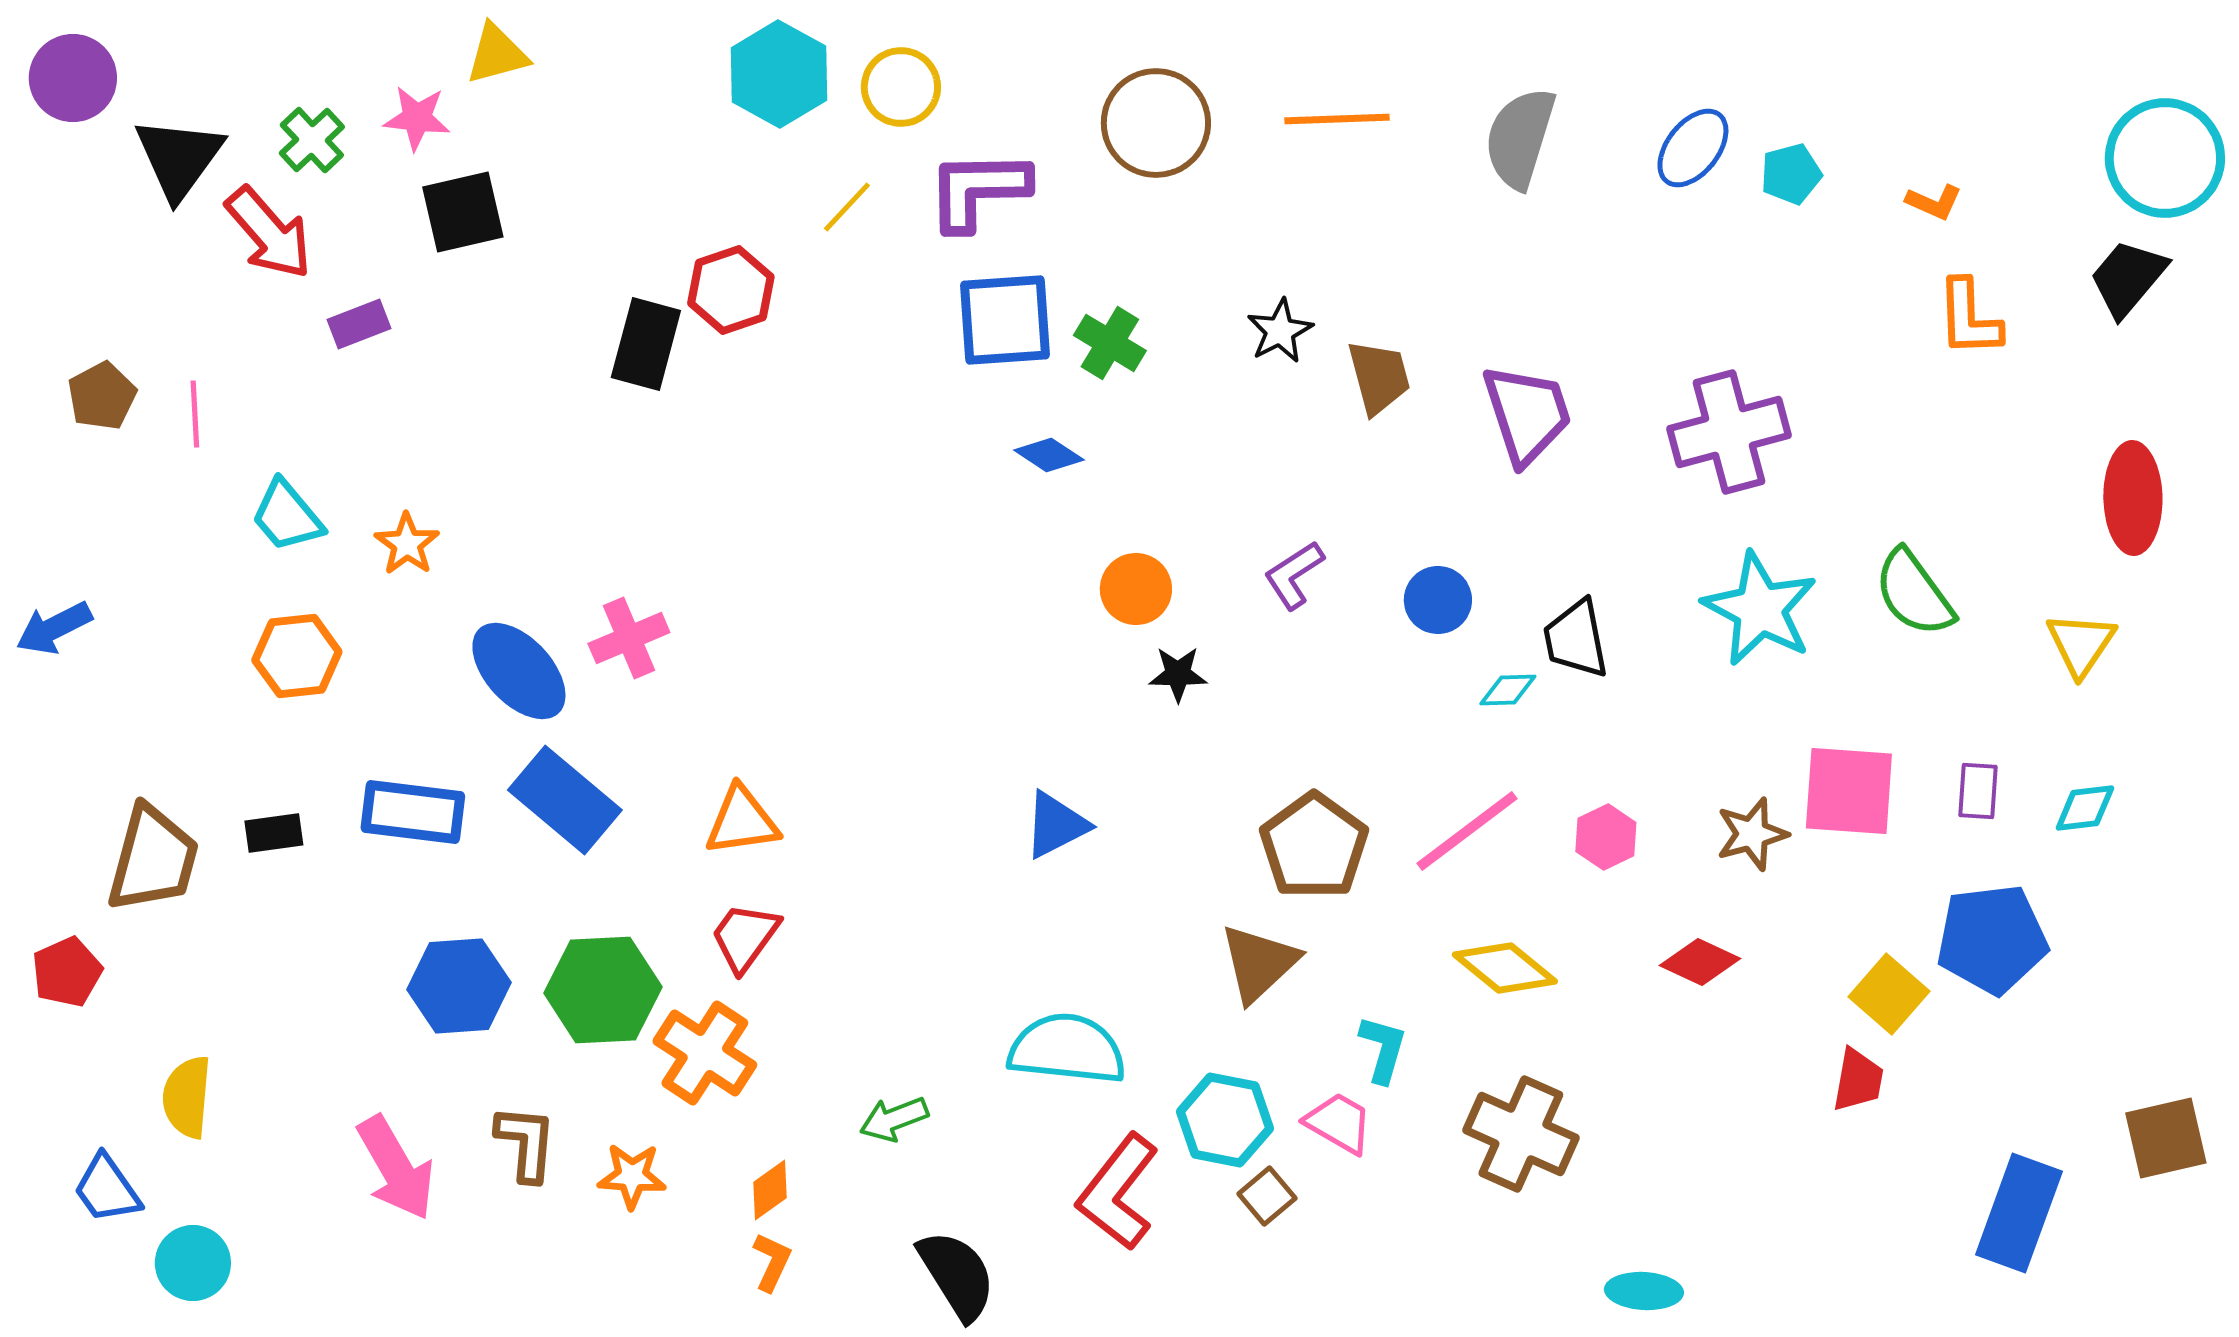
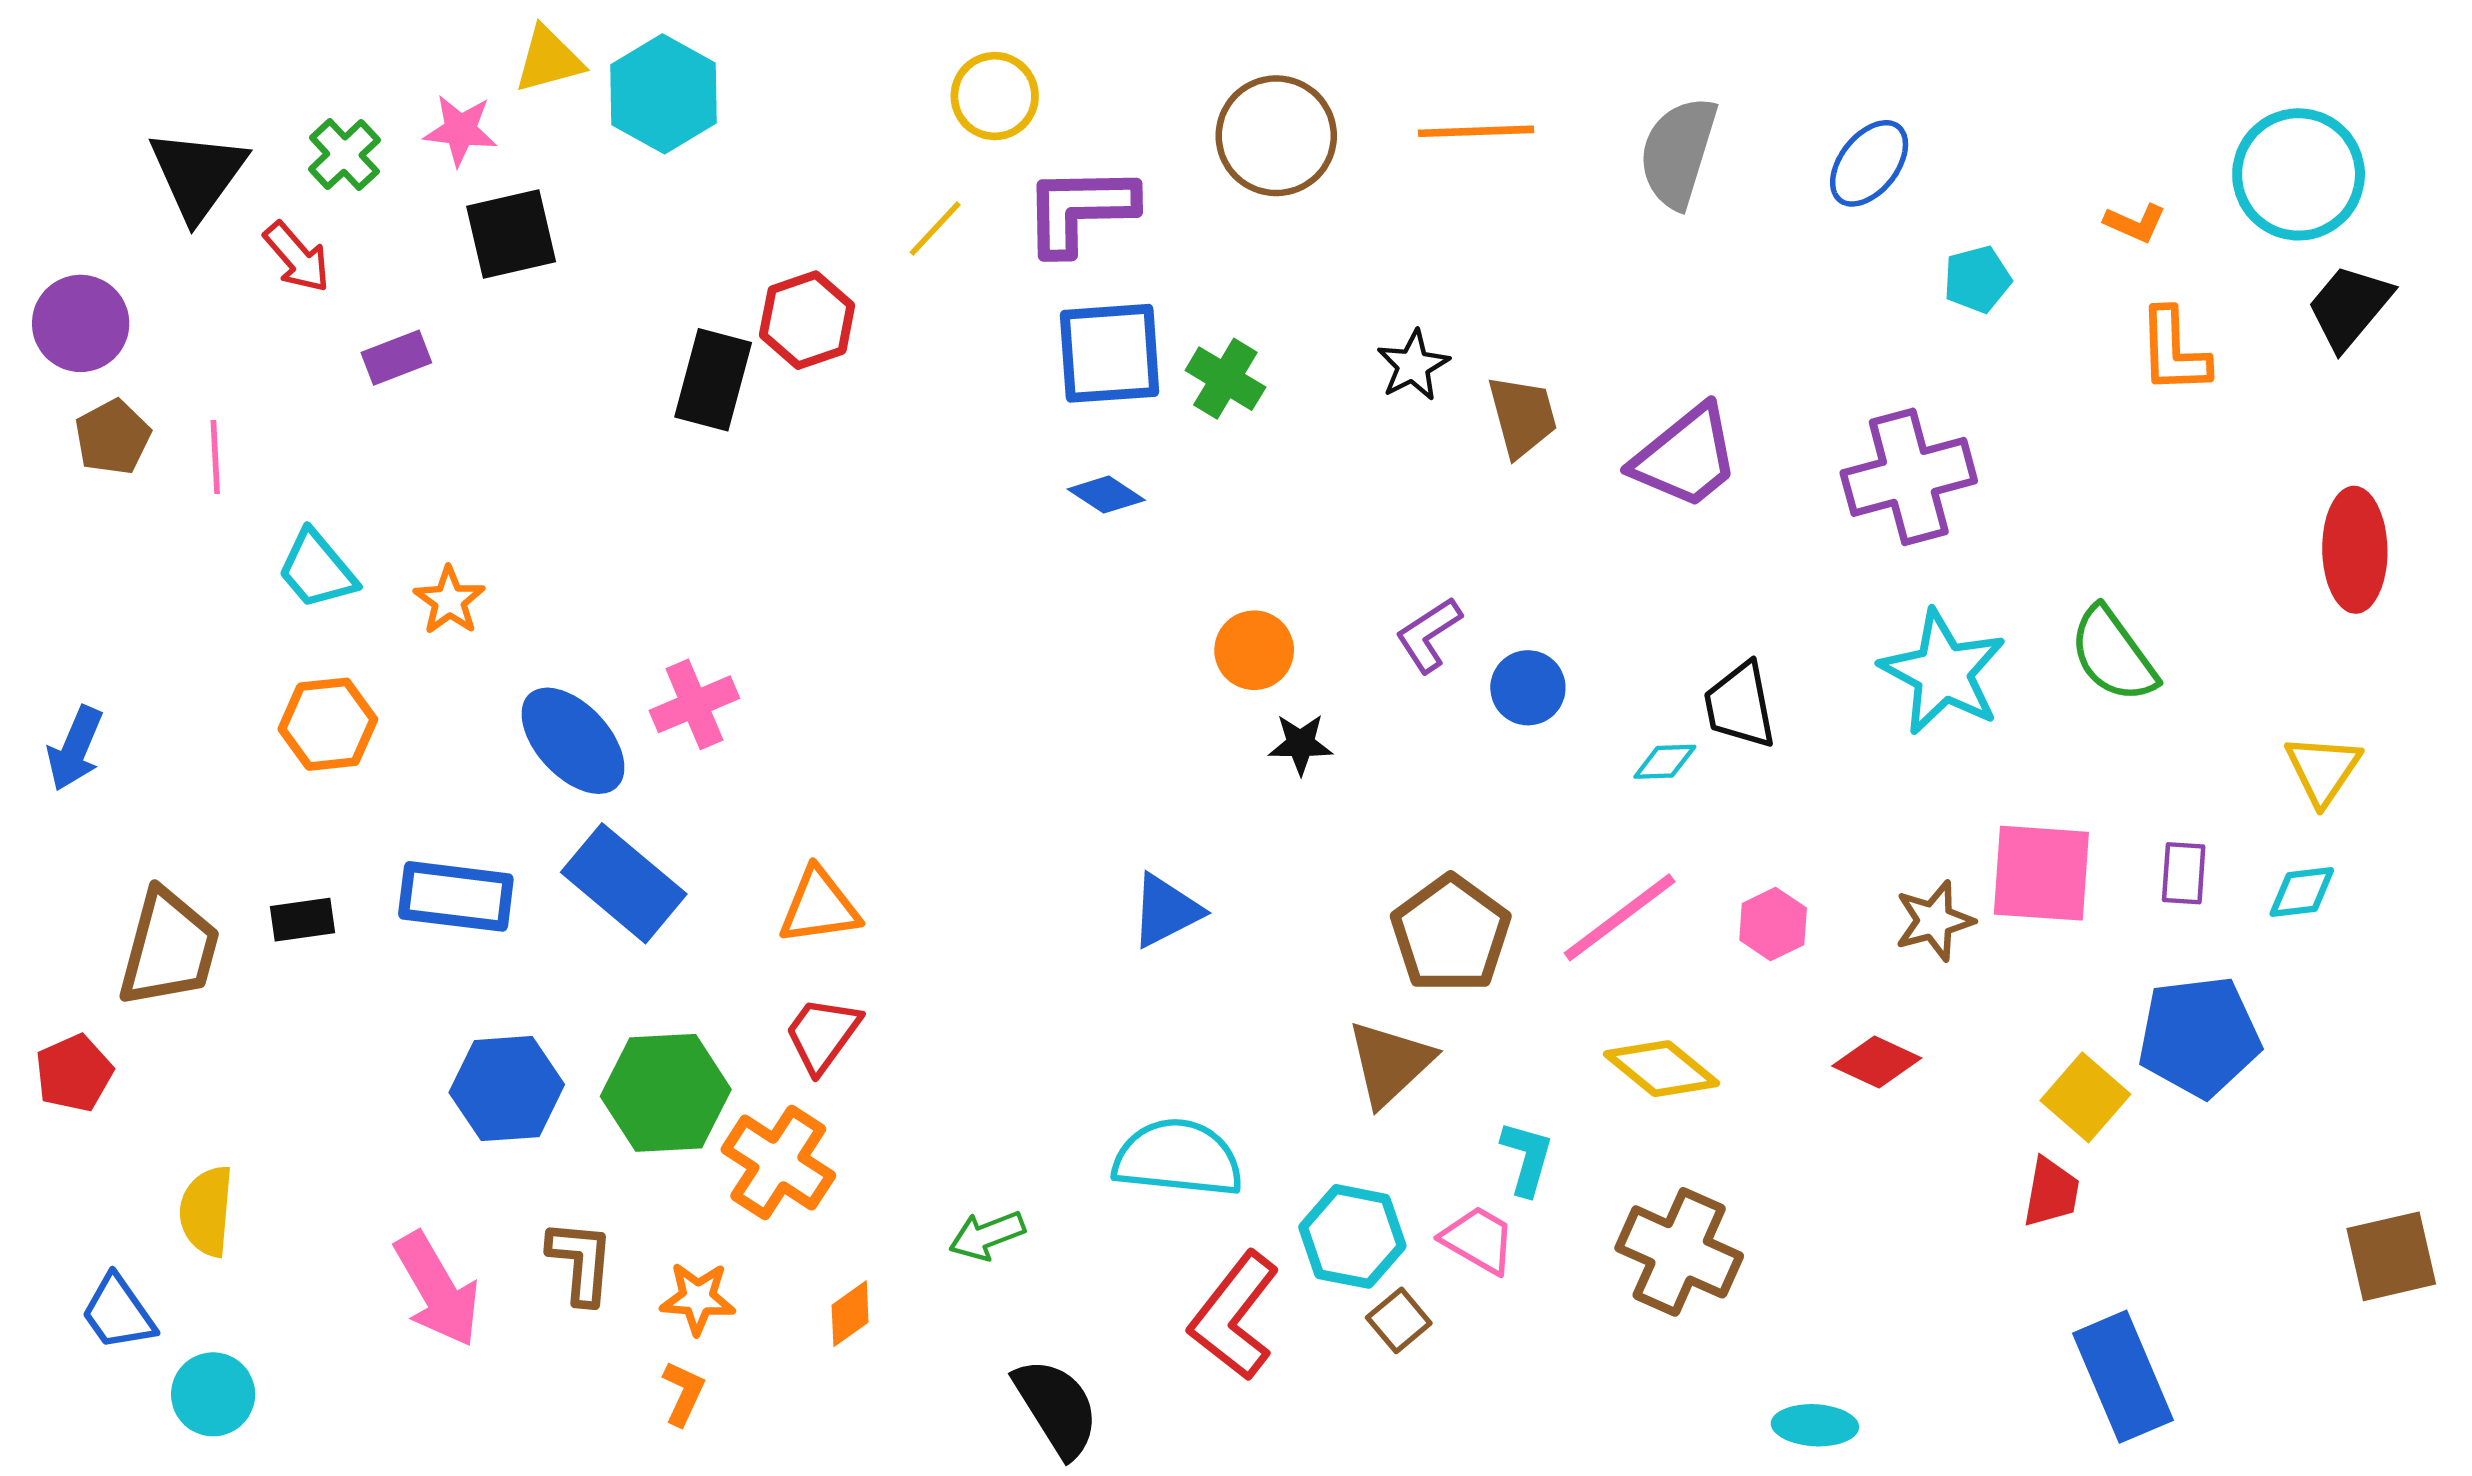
cyan hexagon: (779, 74) -> (663, 94), moved
purple circle: (73, 78) -> (81, 323), moved
cyan circle: (2165, 158) -> (2299, 174), moved
cyan pentagon: (1791, 174) -> (1977, 279), moved
red arrow: (269, 233) -> (297, 257), size x0.7
purple trapezoid: (1527, 414) -> (1686, 457), turned 69
blue diamond: (1049, 455) -> (1106, 495), moved
blue circle: (1438, 600) -> (1528, 688), moved
blue arrow: (54, 628) -> (75, 748), moved, turned -40
yellow triangle: (2081, 644) -> (2323, 769), moved
blue rectangle: (2019, 1213) -> (2123, 1377), moved, turned -43
orange L-shape: (772, 1262) -> (683, 1393), moved

